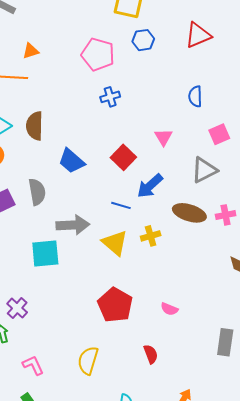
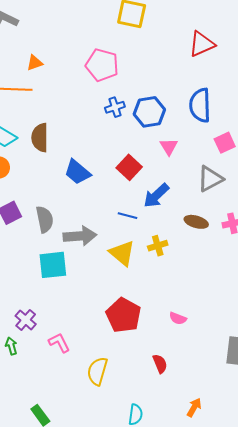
blue hexagon: (143, 40) -> (149, 112), moved, size x1.4
blue semicircle: (195, 96) -> (200, 105), size x1.6
gray semicircle: (37, 192) -> (45, 219), moved
brown ellipse: (189, 213) -> (196, 222), size x0.7
pink L-shape: (33, 365) -> (59, 343), moved

